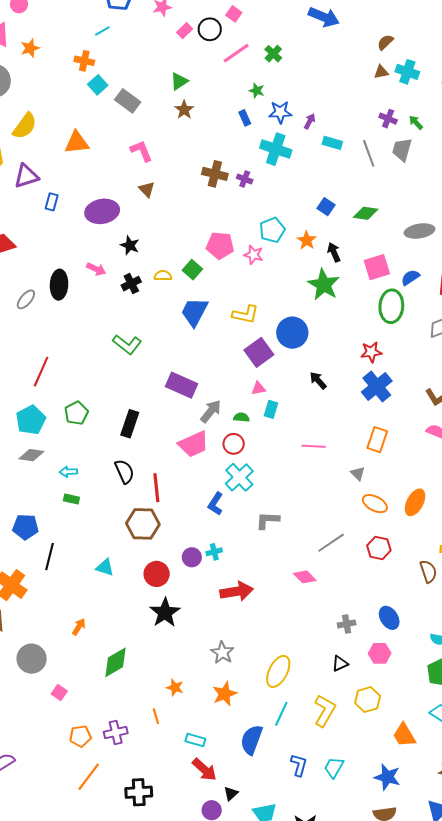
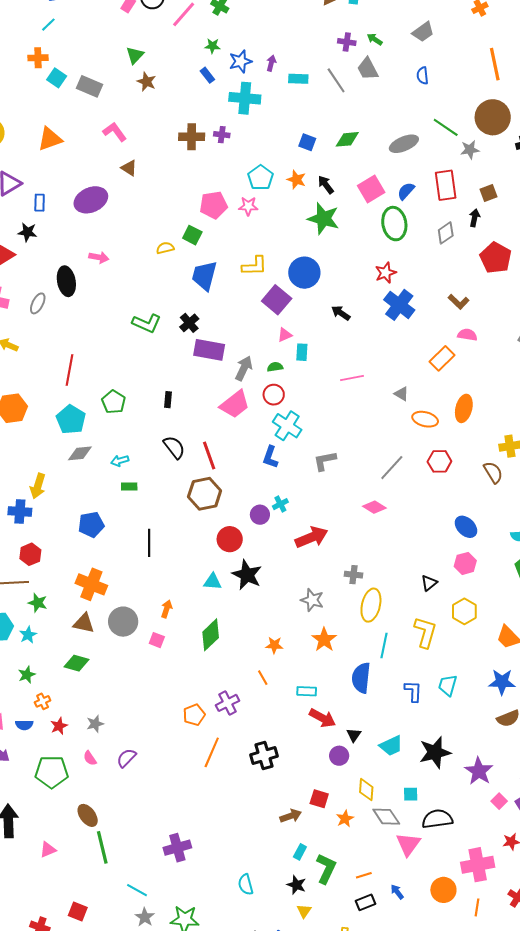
gray trapezoid: (402, 150) -> (368, 69), turned -30
black star: (130, 245) -> (27, 232), moved
black cross: (131, 284) -> (189, 323), moved
black rectangle: (130, 424) -> (168, 400), size x0.6
orange rectangle: (377, 440) -> (442, 358), moved, turned 40
black line: (50, 557) -> (149, 543), moved
cyan triangle: (105, 567) -> (213, 582), moved
gray cross: (347, 624) -> (353, 575), moved, turned 30
gray circle: (32, 659) -> (123, 622), moved
pink square: (59, 693) -> (157, 640), moved

